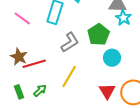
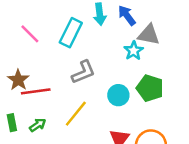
cyan star: (123, 18) -> (134, 51), moved
green pentagon: (98, 35) -> (150, 88), moved, turned -30
cyan circle: (112, 58) -> (118, 95), moved

